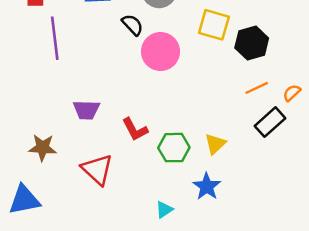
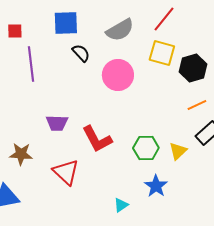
black semicircle: (133, 25) -> (81, 53), moved
red L-shape: (135, 129) -> (97, 139), size x1.4
yellow triangle: (215, 144) -> (178, 151), moved
green hexagon: (174, 148) -> (146, 148), moved

